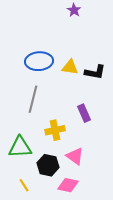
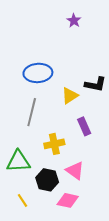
yellow triangle: (70, 67) -> (70, 96), moved, turned -42

